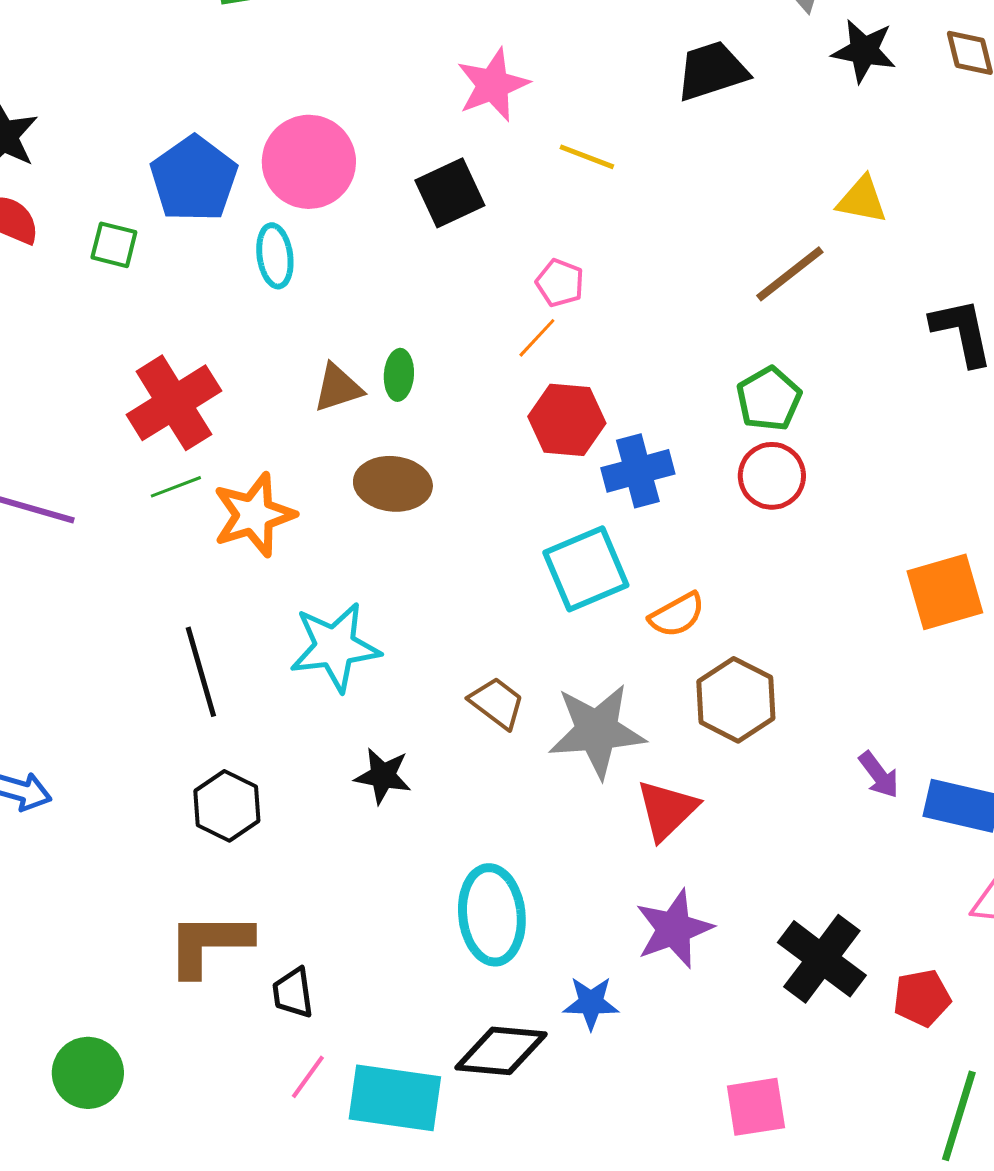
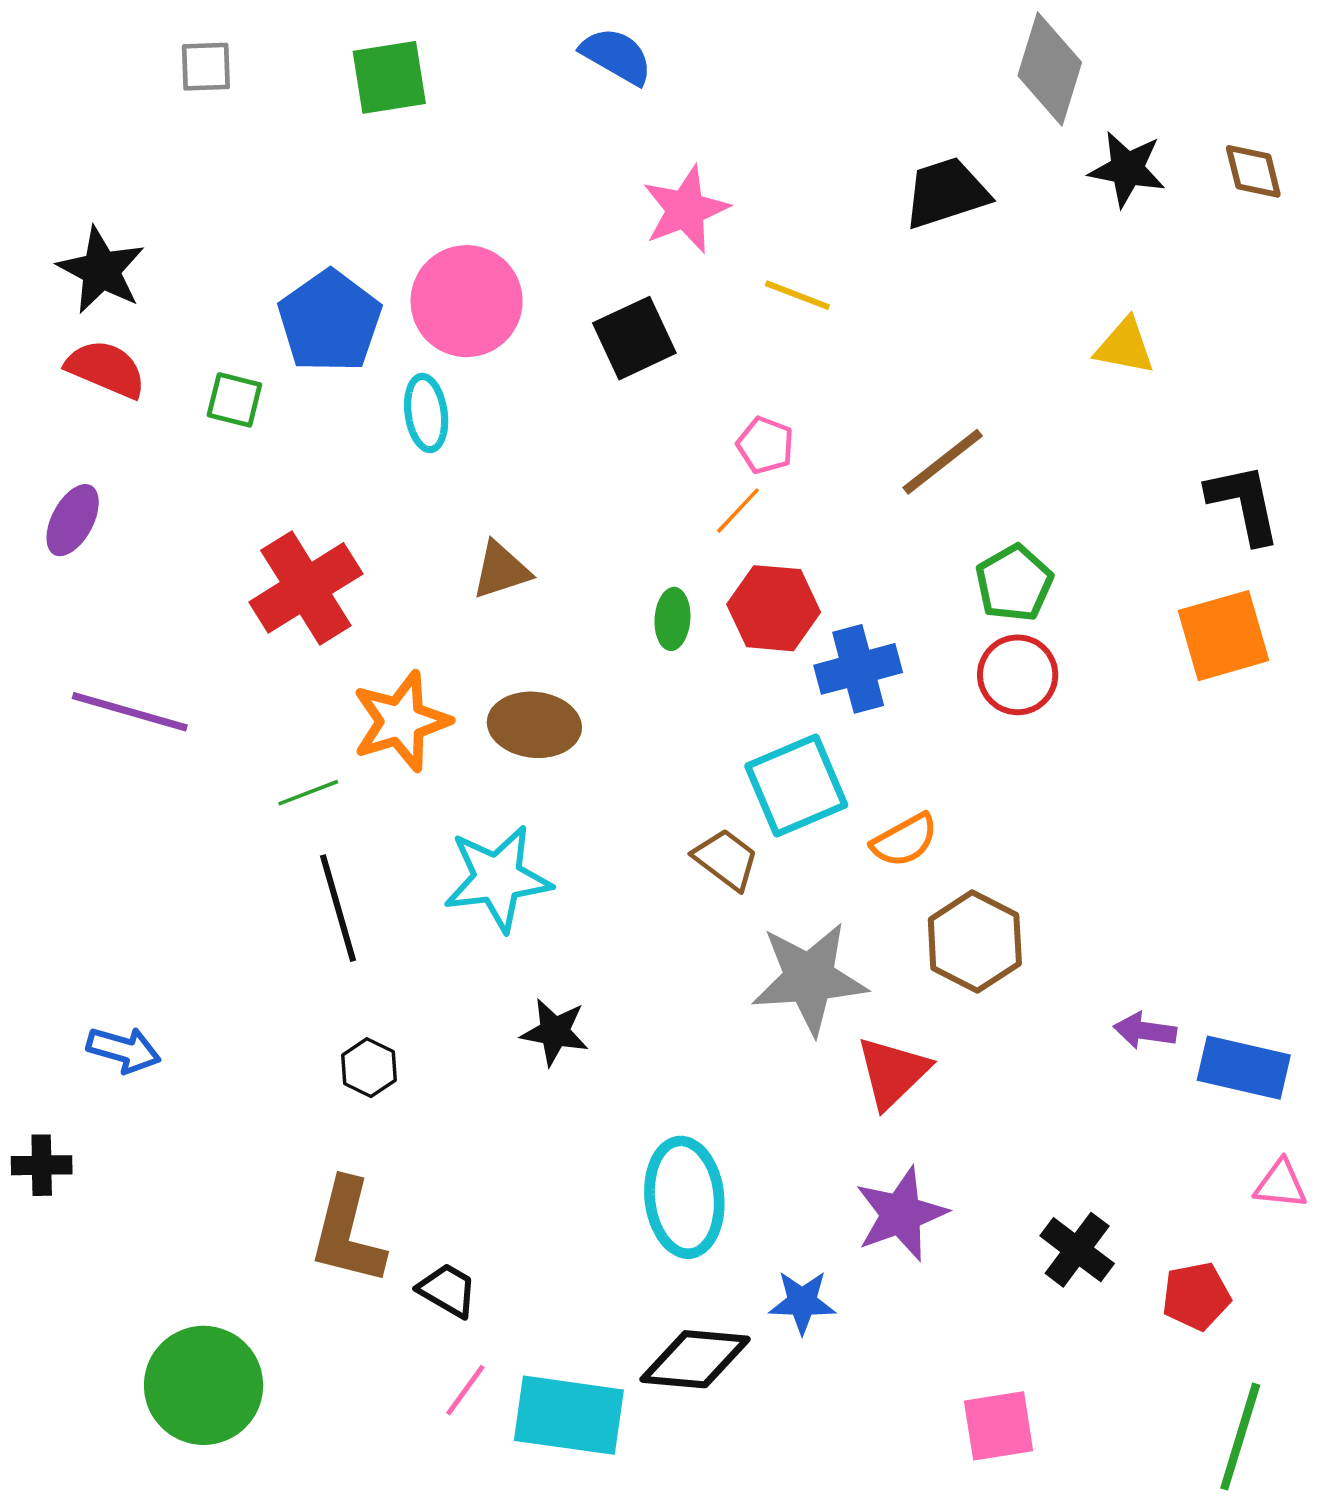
brown line: (790, 274) -> (943, 462), moved
green ellipse: (399, 375) -> (672, 619), moved
brown ellipse: (393, 484) -> (534, 725), moved
green line: (176, 487) -> (308, 793), moved
orange square: (945, 592) -> (1224, 636), moved
brown trapezoid: (497, 703) -> (726, 859), moved
purple arrow: (879, 775) -> (1145, 1031), turned 135
black hexagon: (227, 806) -> (369, 1068), size x0.7
brown L-shape: (209, 944) -> (348, 1232), turned -76
black cross: (822, 959) -> (1077, 1250), size x0.7
black trapezoid: (293, 993) -> (448, 1290), turned 128
green circle: (88, 1073) -> (204, 1385), size x1.4

